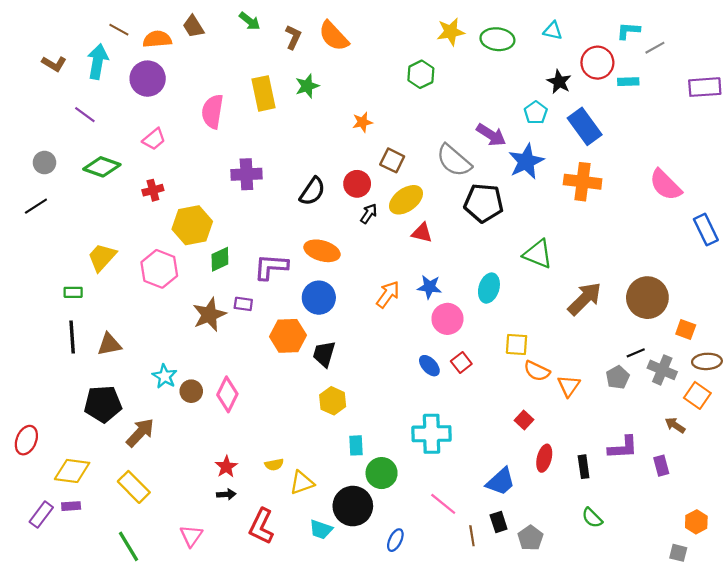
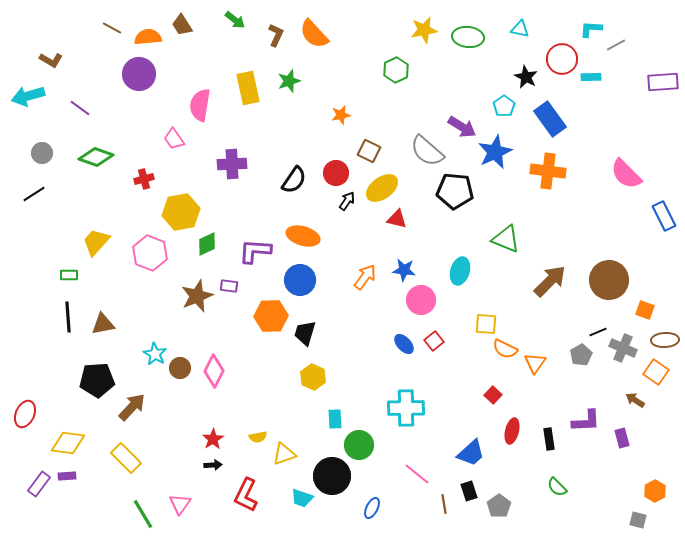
cyan arrow: (98, 62) -> (28, 96), moved, turned -116
pink trapezoid: (154, 139) -> (174, 139), moved, turned 95
green line: (128, 546) -> (143, 514), moved

